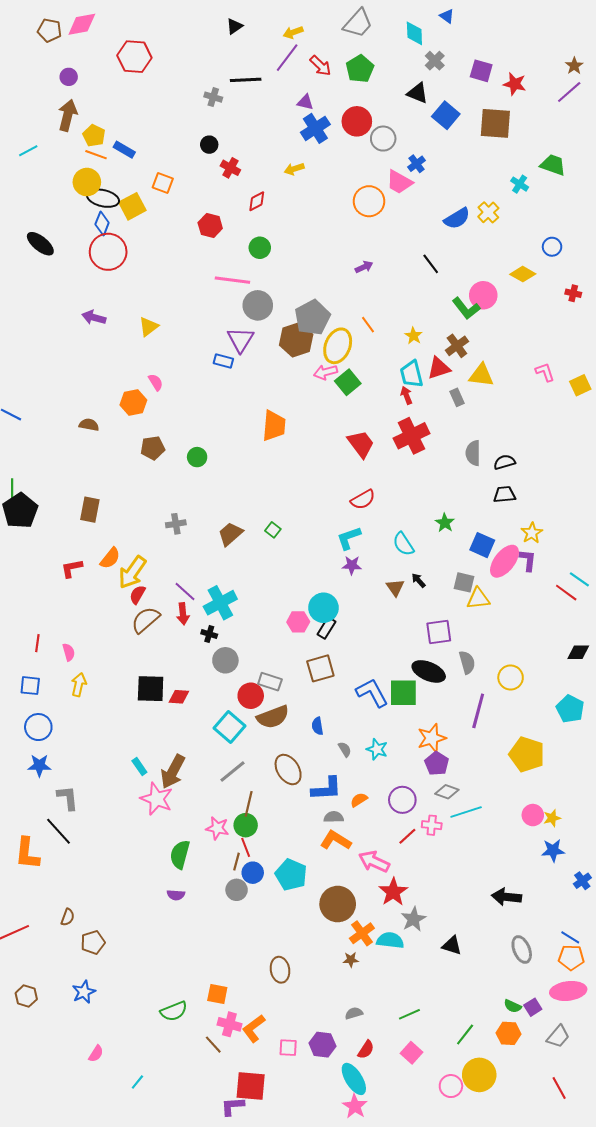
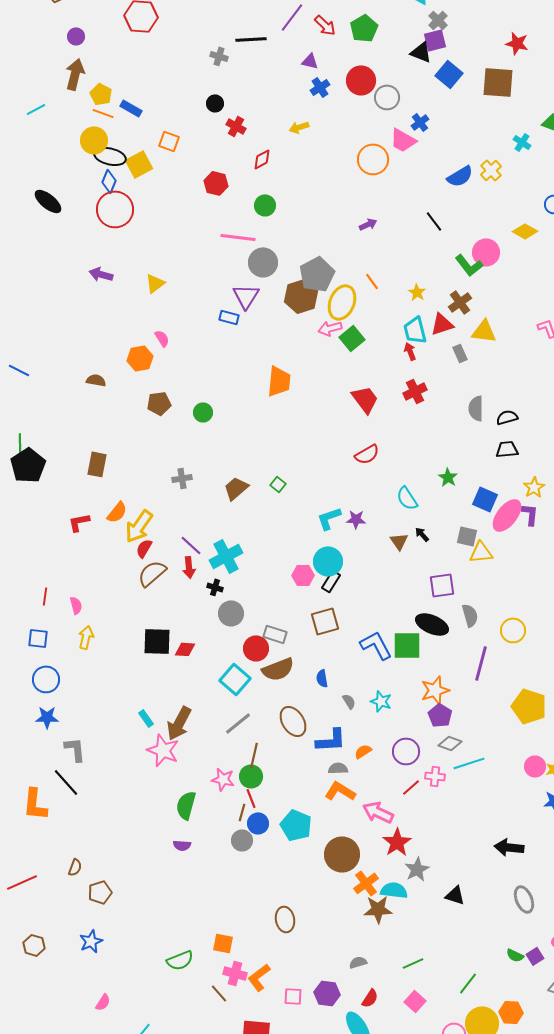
purple square: (481, 71) -> (435, 40), moved, turned -30
blue cross: (315, 128) -> (320, 87), size x0.7
red cross: (411, 436) -> (415, 391), size x0.7
cyan L-shape: (349, 538) -> (329, 518), moved
brown star: (351, 960) -> (378, 909), moved, size x1.8
orange hexagon: (509, 1033) -> (511, 1012), moved

